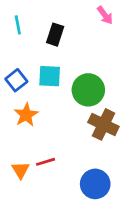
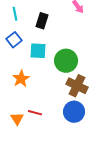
blue square: (16, 80) -> (14, 40), moved
red line: (45, 162) -> (35, 113), turned 32
blue circle: (95, 184) -> (74, 112), moved

